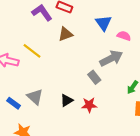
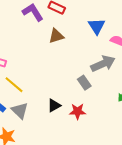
yellow line: (32, 51) -> (14, 85), moved
gray triangle: (35, 97) -> (20, 111), moved

